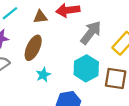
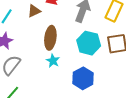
brown ellipse: (33, 48) -> (50, 38), moved

